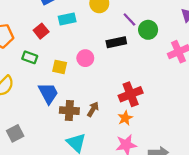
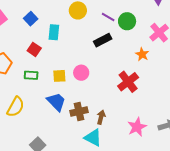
cyan rectangle: (67, 19) -> (54, 32), turned -56
pink circle: (85, 58) -> (81, 73), moved
brown arrow: (93, 109) -> (101, 117), moved
orange star: (125, 118) -> (142, 54), moved

